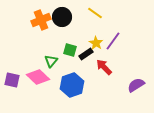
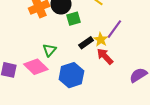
yellow star: (96, 43) -> (101, 40), moved
green square: (70, 50) -> (74, 19), moved, turned -32

